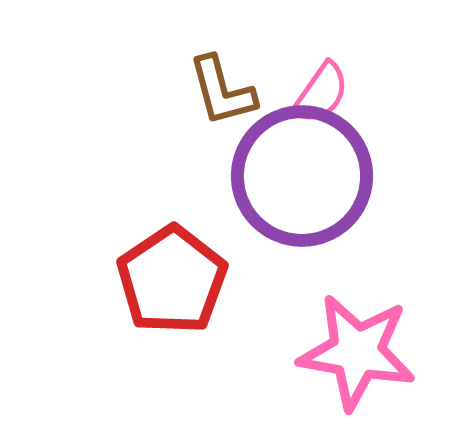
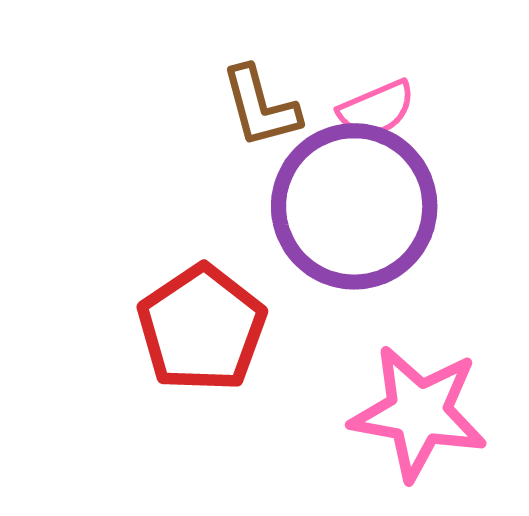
pink semicircle: (321, 93) -> (376, 109), turned 32

